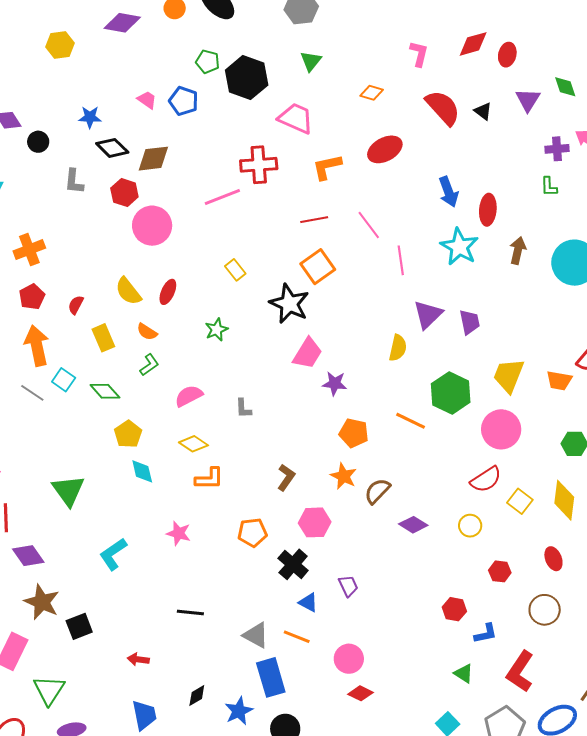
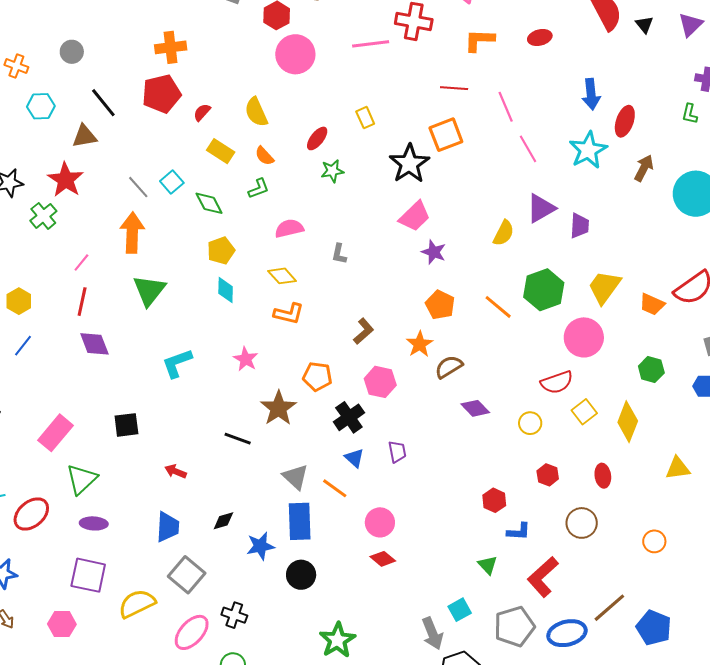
red ellipse: (385, 149) -> (540, 38), size x0.7
pink line: (401, 260) -> (528, 149), turned -36
red ellipse: (168, 292) -> (317, 138), moved
red pentagon: (32, 297) -> (161, 94), size x1.5
yellow rectangle: (103, 338) -> (221, 151), turned -48
orange arrow: (37, 346) -> (132, 233), moved
brown star: (42, 602) -> (278, 408), moved

